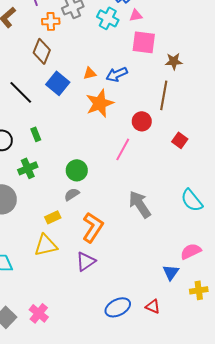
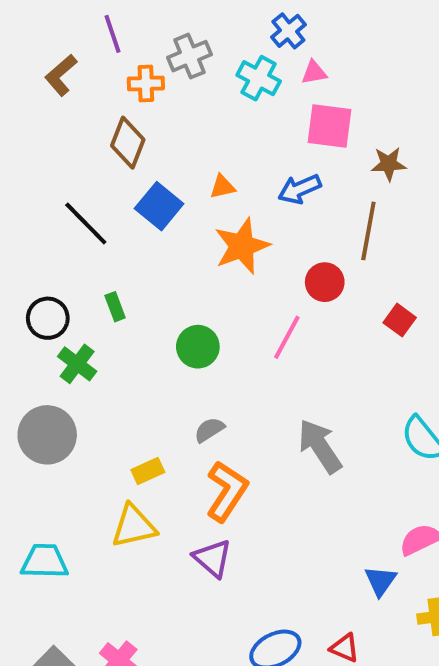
blue arrow: (117, 74) -> (300, 189), moved
green cross: (28, 168) -> (77, 364), moved, turned -30
green circle: (77, 170) -> (198, 347), moved
gray semicircle: (72, 194) -> (209, 430), moved
purple triangle: (86, 261) -> (213, 558), turned -45

